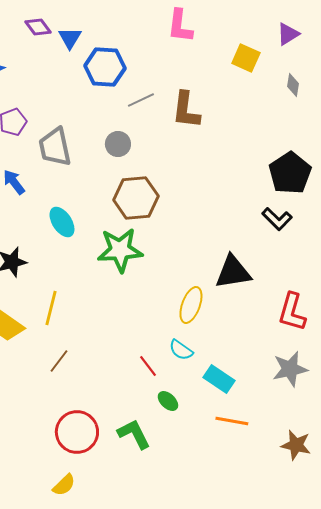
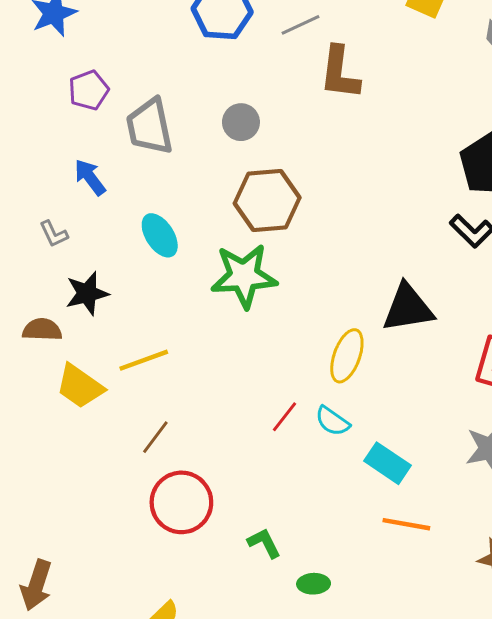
gray line: (141, 100) -> (300, 25), moved
yellow line: (51, 308) -> (144, 360), turned 56
red line: (148, 366) -> (285, 417), moved, turned 75
green ellipse: (168, 401) -> (314, 584), moved, turned -45
red circle: (77, 432) -> (181, 502), moved
green L-shape: (134, 434) -> (264, 543), size x0.7

